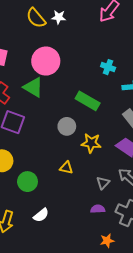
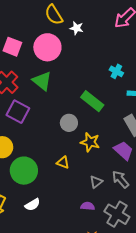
white star: (59, 17) -> (77, 28), moved
pink circle: (46, 61) -> (47, 47), moved
green circle: (27, 182) -> (24, 171), size x1.4

